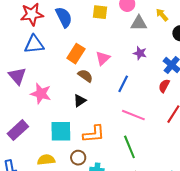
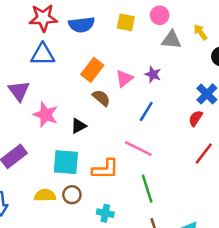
blue semicircle: (64, 17) -> (82, 25), turned 105
purple star: (140, 53) -> (153, 74), moved
black triangle: (80, 101) -> (79, 126), moved
pink line: (133, 115) -> (138, 148), moved
brown circle: (78, 158) -> (72, 195), moved

